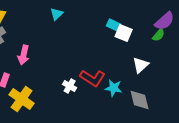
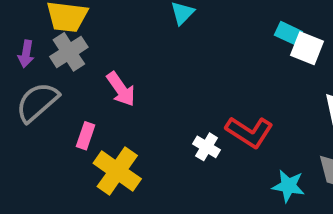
pink arrow: (24, 55) -> (121, 89), turned -48
cyan star: (114, 88) -> (288, 186), moved

